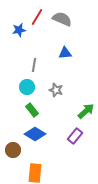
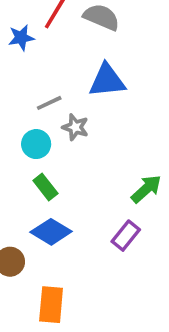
blue triangle: (65, 53) -> (107, 81), size x1.5
gray line: (34, 65) -> (49, 103), turned 56
gray star: (56, 90) -> (75, 127), moved

